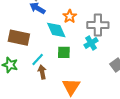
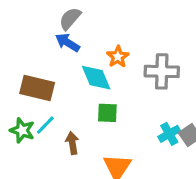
cyan cross: (91, 43) -> (169, 134), moved
cyan line: (38, 60) -> (45, 125), moved

